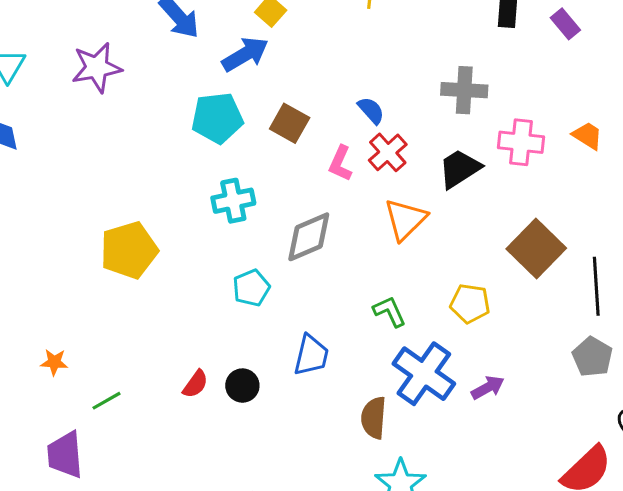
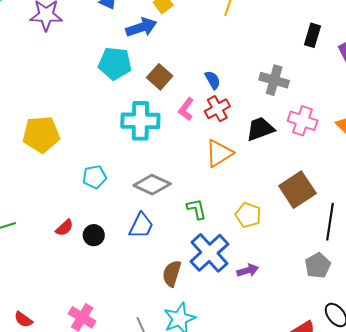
cyan cross: (233, 201) -> (140, 121), moved, size x1.4
gray diamond: (309, 237) -> (152, 185), moved, turned 36
cyan pentagon: (251, 288) -> (95, 177), moved

